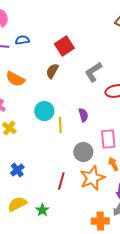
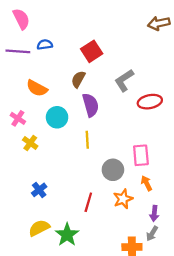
cyan circle: (44, 111) -> (57, 117), moved
purple semicircle: (83, 115) -> (91, 105), moved, size x1.5
orange star: (92, 178) -> (123, 199), size x0.7
green star: (42, 210) -> (67, 235), size x1.5

